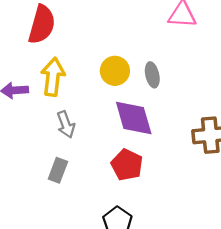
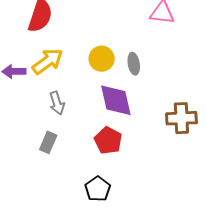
yellow arrow: (53, 77) -> (48, 61), turned 44

